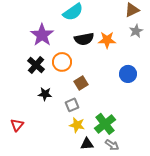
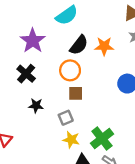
black semicircle: (84, 39) -> (79, 45), turned -42
orange circle: (62, 62) -> (70, 70), moved
brown square: (81, 83) -> (76, 93), turned 32

